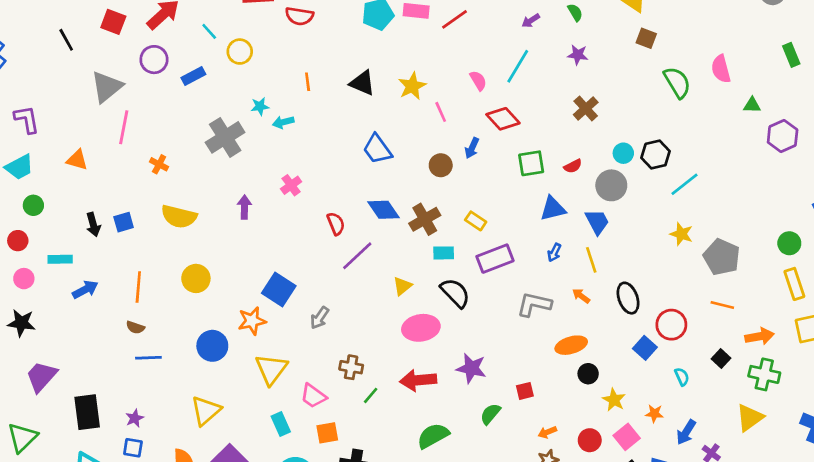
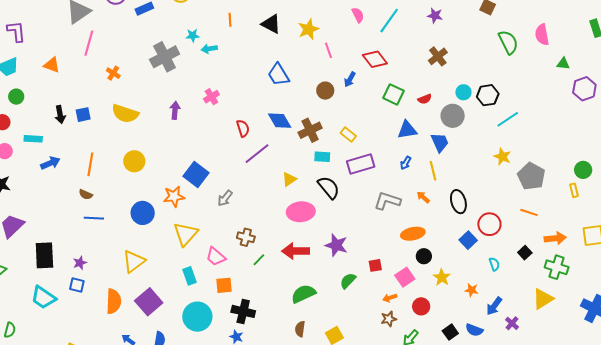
pink semicircle: (478, 81) -> (358, 15), moved
green square: (531, 163) -> (394, 94), turned 30
yellow rectangle: (794, 284) -> (574, 190), moved, size x0.6
pink square: (627, 437) -> (405, 277), moved

